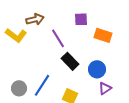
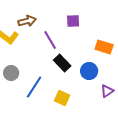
orange rectangle: (103, 35) -> (104, 47), moved
gray circle: (19, 88) -> (11, 73), moved
purple triangle: (105, 88) -> (107, 91), moved

